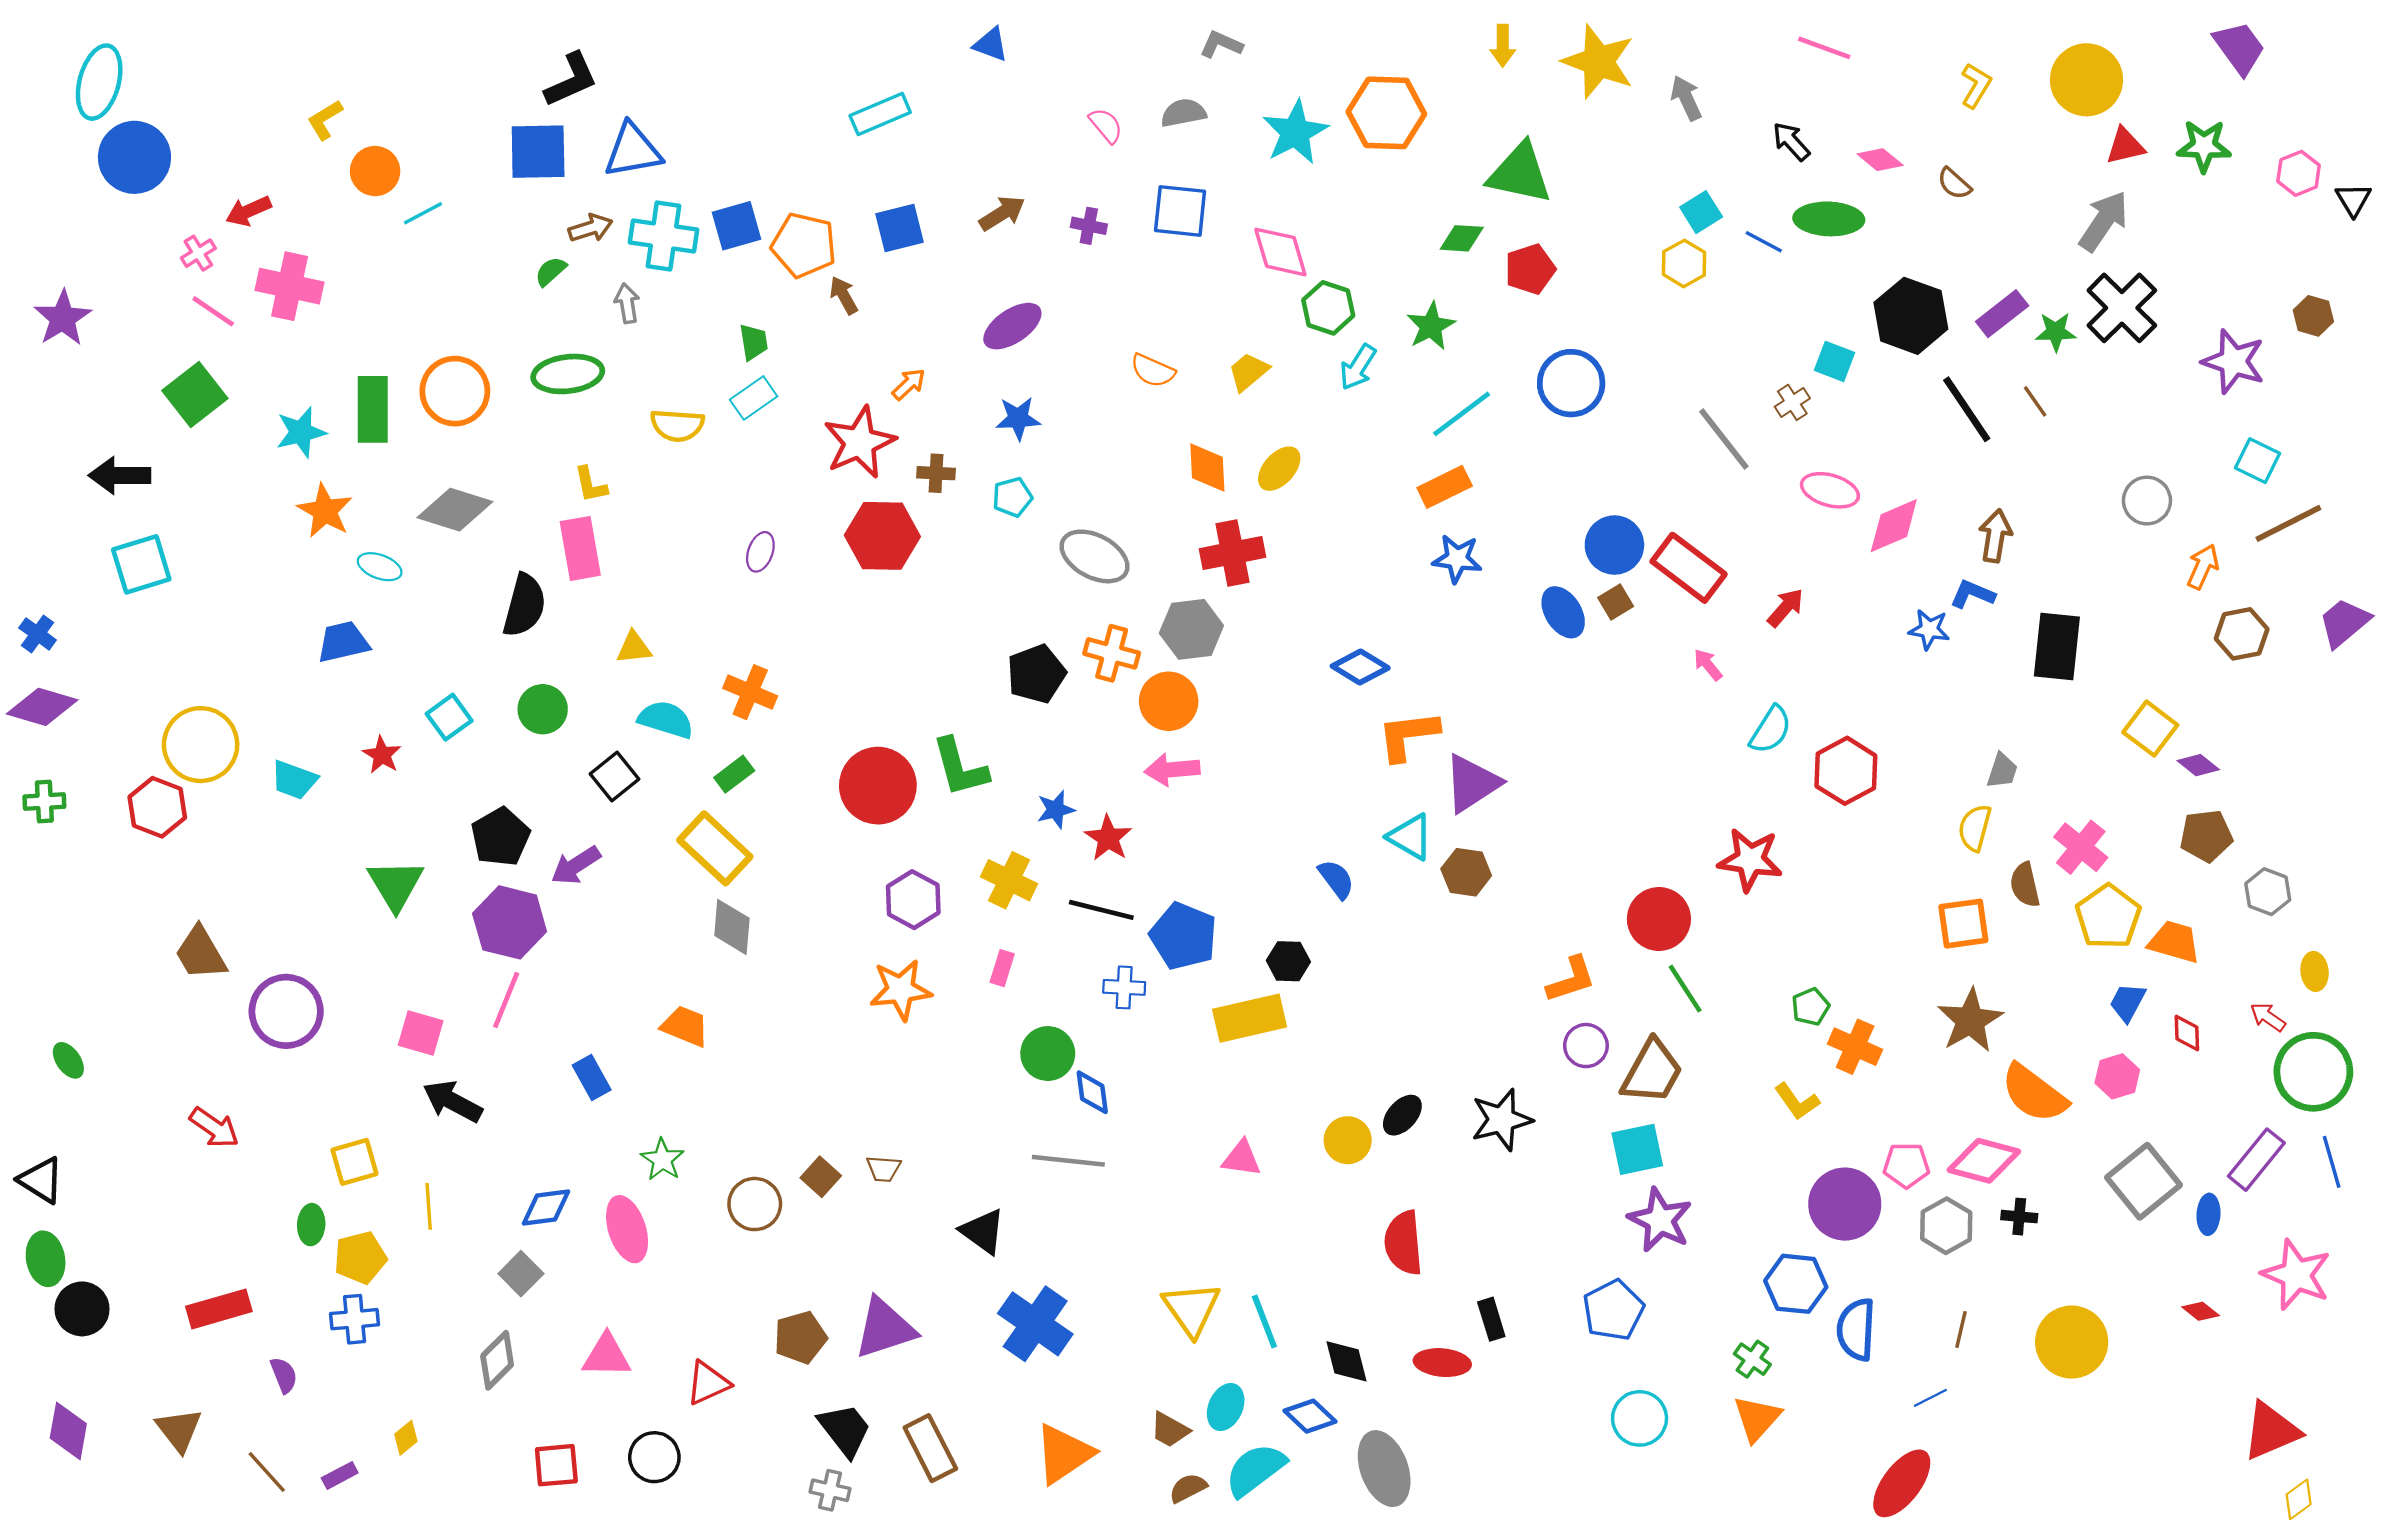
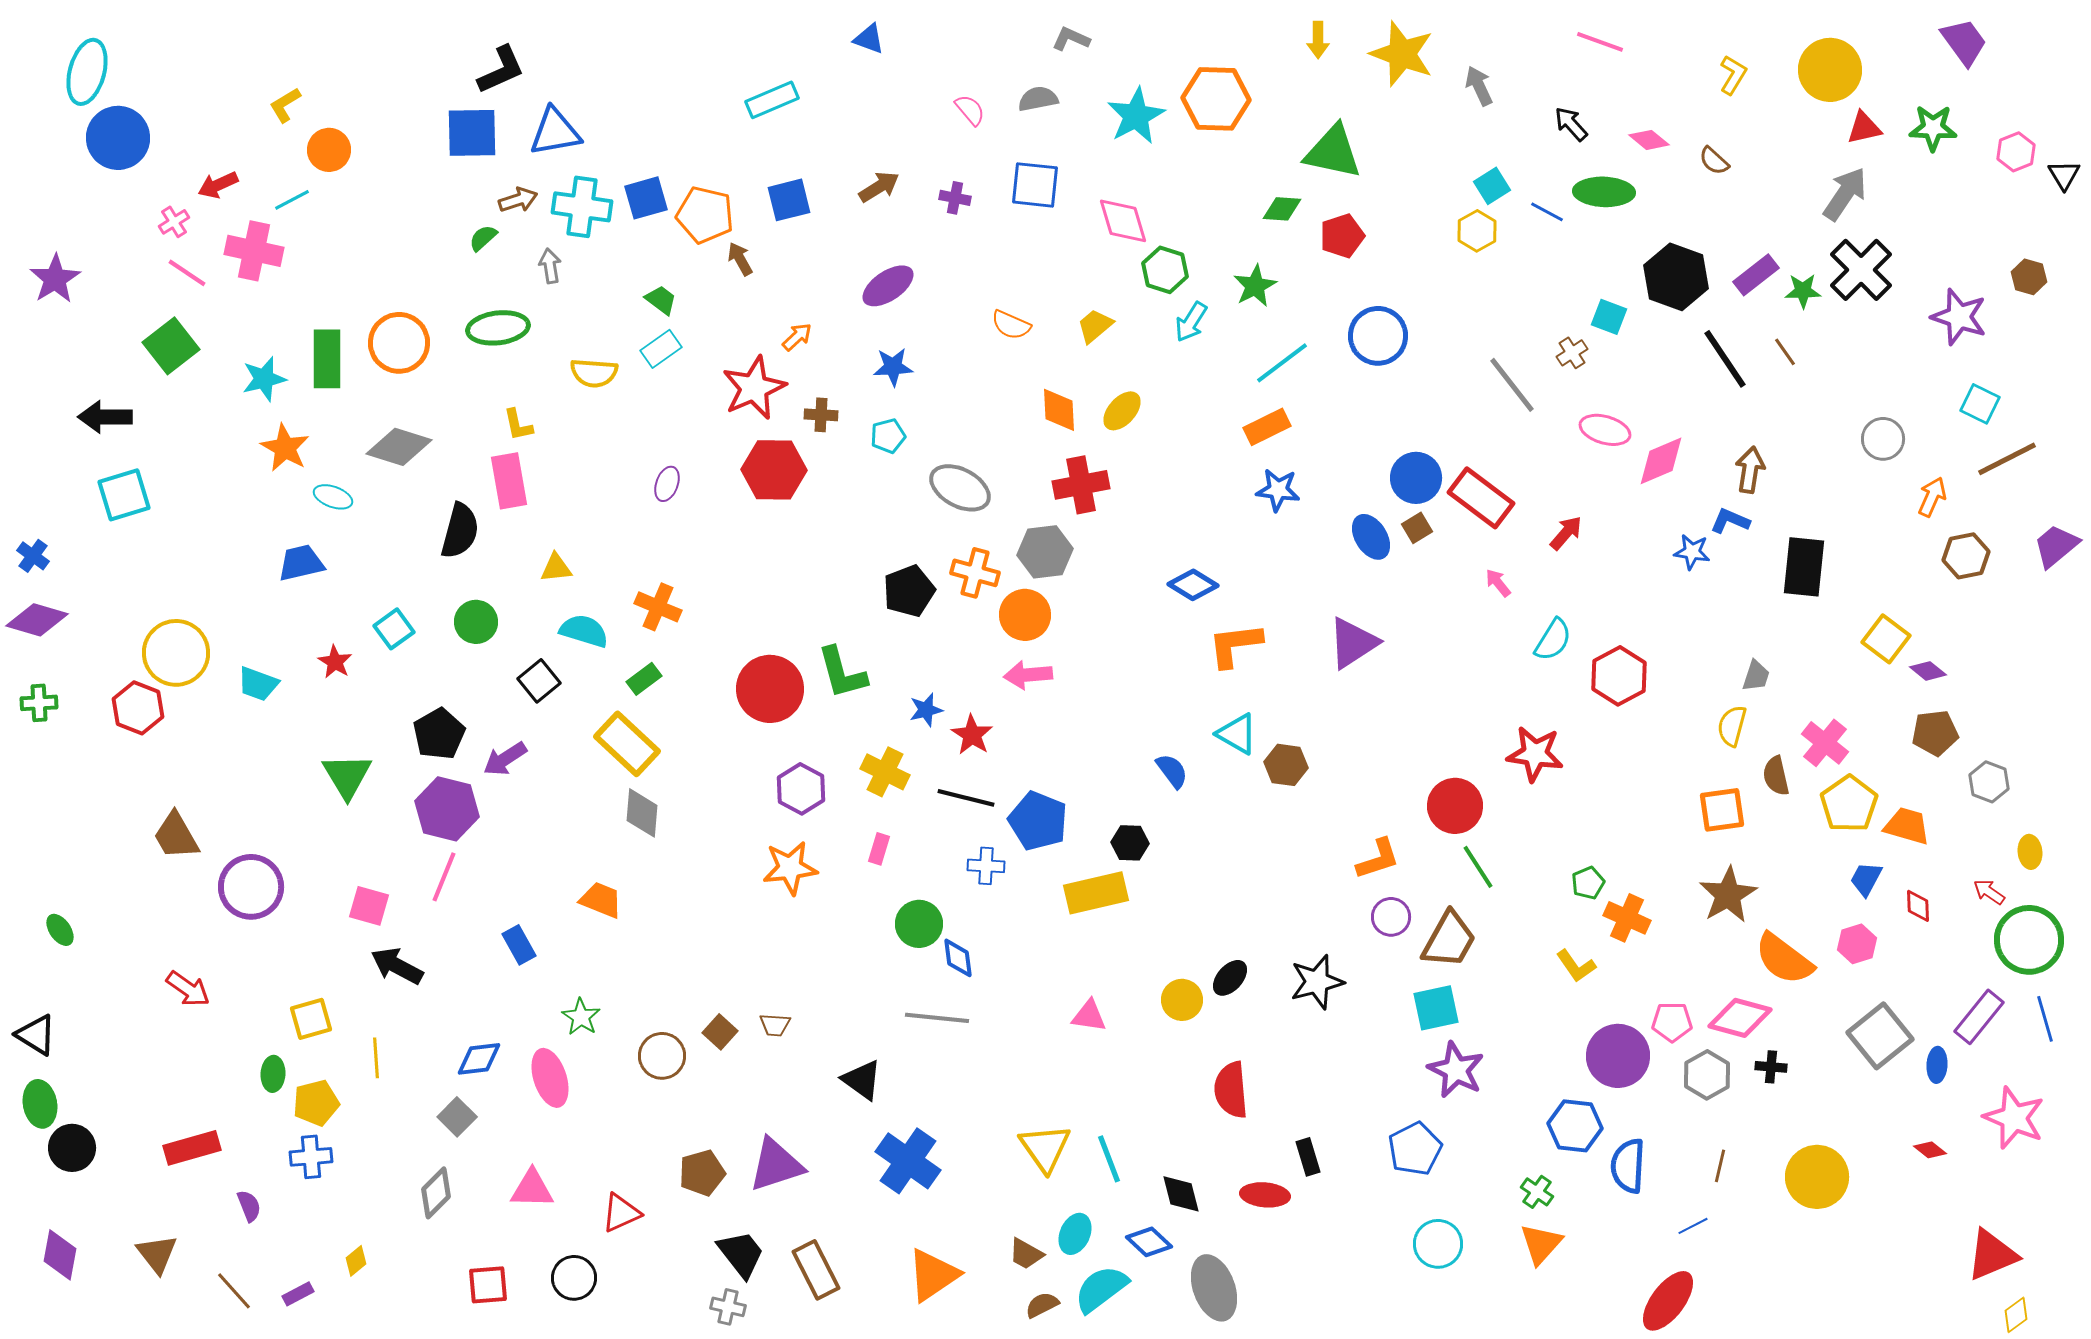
cyan line: (423, 213) -> (292, 200), moved
green trapezoid: (754, 342) -> (661, 300), turned -44
purple triangle: (1472, 783) -> (1353, 643), moved

